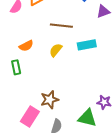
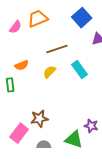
brown line: (61, 26) -> (57, 49), turned -30
cyan rectangle: (87, 45) -> (79, 70), turned 60
gray semicircle: (57, 126) -> (44, 145), turned -112

